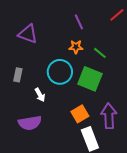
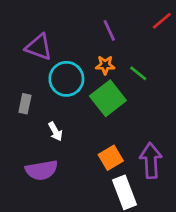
cyan circle: (60, 72) -> (66, 79), moved
green square: (90, 79) -> (108, 98), moved, turned 30

